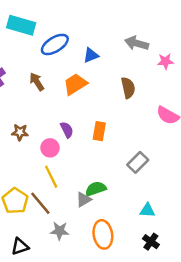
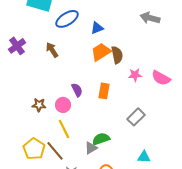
gray arrow: (137, 43) -> (150, 18), moved
pink star: (165, 61) -> (135, 75), moved
orange trapezoid: (75, 84) -> (101, 52), moved
brown semicircle: (128, 88) -> (117, 55), moved
brown star: (20, 132) -> (39, 105), moved

